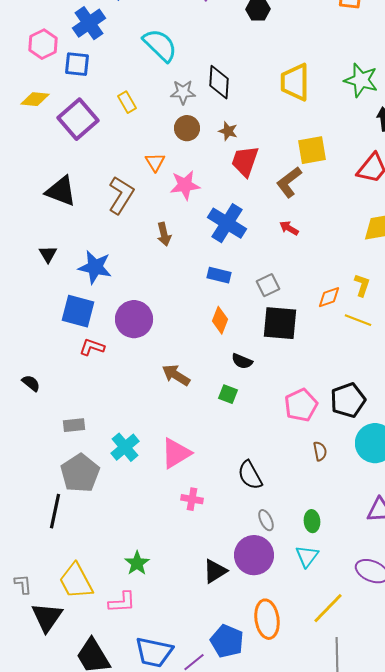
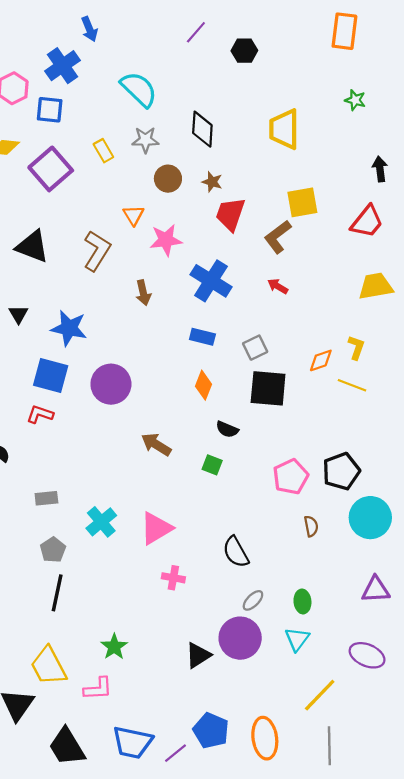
green star: (361, 80) -> (355, 100), moved, size x0.6
gray star: (183, 92) -> (145, 140), moved
red L-shape: (92, 347) -> (40, 414), moved
gray pentagon: (80, 473) -> (53, 550), size x0.6
black line: (55, 511) -> (57, 593), moved
gray ellipse: (266, 520) -> (253, 600), turned 70
orange ellipse: (267, 619) -> (265, 738), moved

